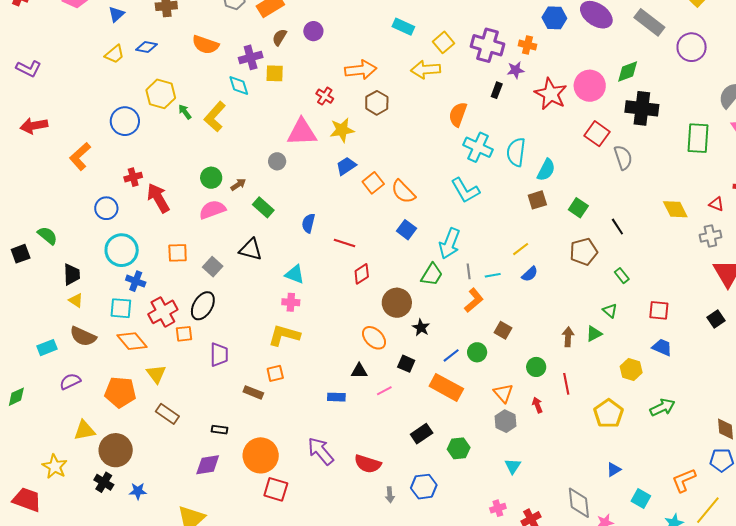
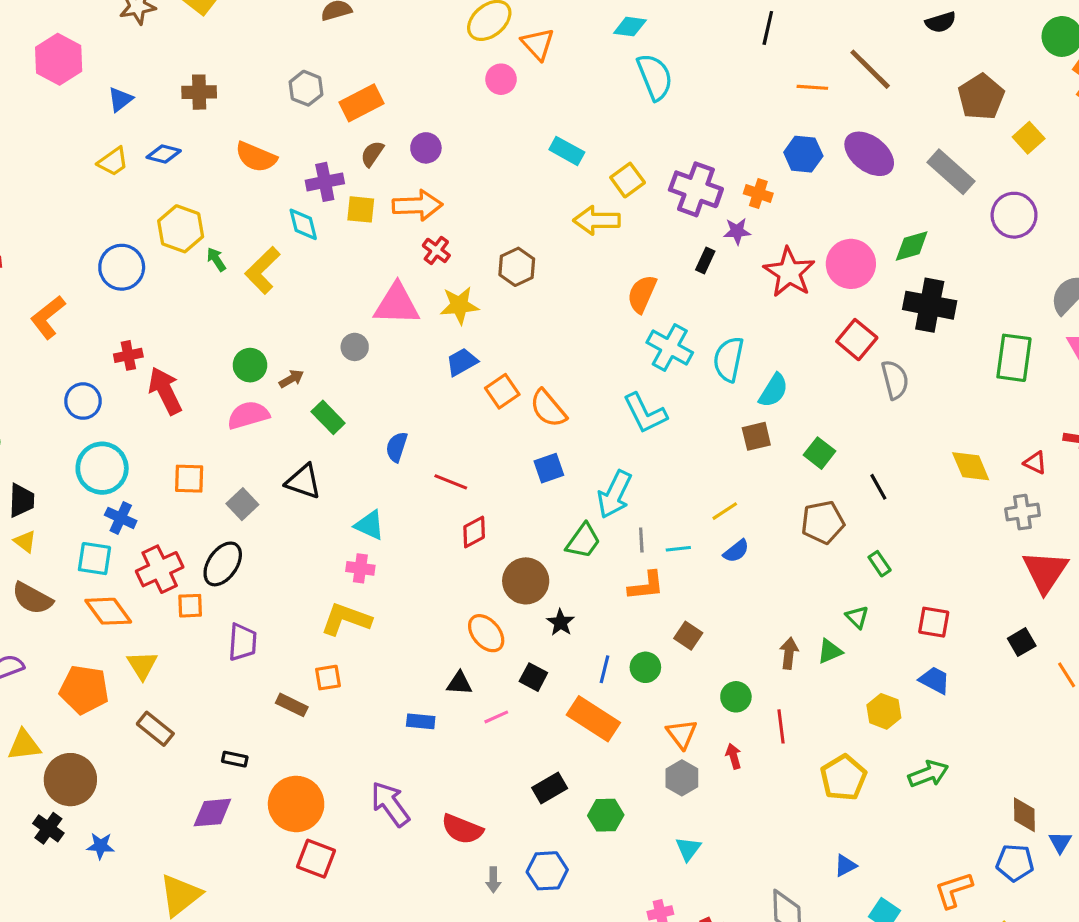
orange arrow: (361, 70) -> (417, 205), moved
blue square: (406, 230) -> (549, 468), turned 30
orange L-shape: (474, 300) -> (646, 586), turned 30
blue line: (451, 355) -> (604, 669), turned -42

